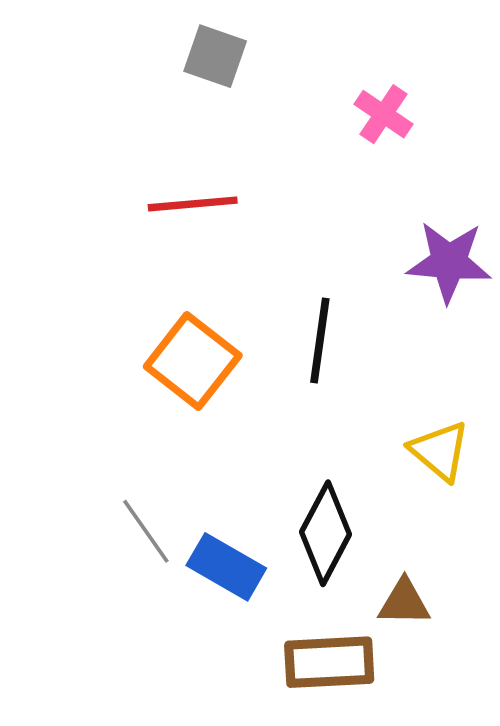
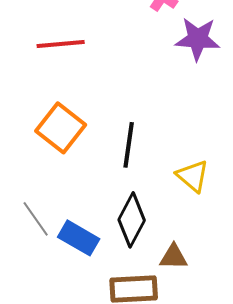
purple star: (449, 262) -> (198, 39), moved
black line: (320, 340) -> (129, 145), moved

